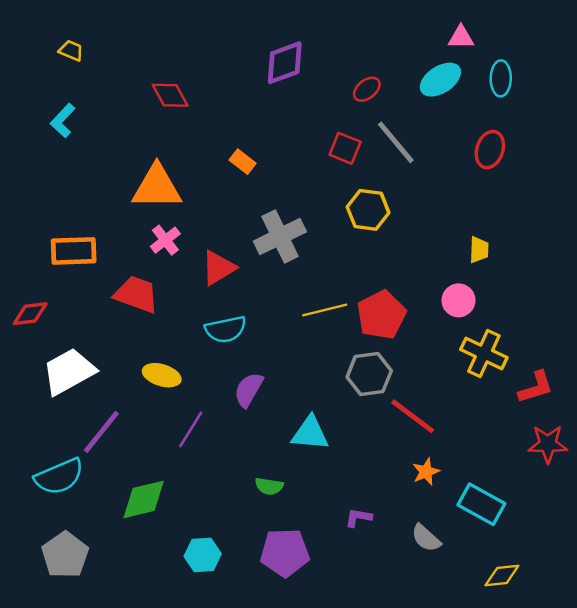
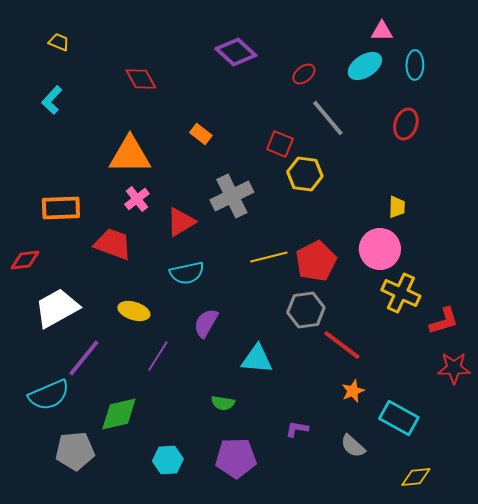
purple diamond: (285, 63) -> (236, 52), turned 63
red square: (345, 148) -> (280, 144), moved
pink circle: (459, 300) -> (380, 249), size x1.5
gray pentagon: (65, 555) -> (75, 451), moved, turned 30

